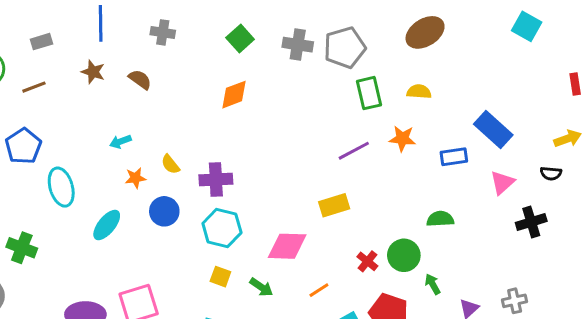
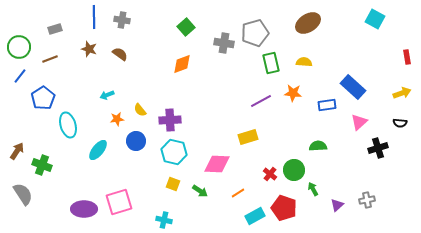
gray cross: (163, 32) -> (122, 20), moved
gray cross: (298, 45) -> (224, 43), moved
black semicircle: (551, 173) -> (400, 123), moved

